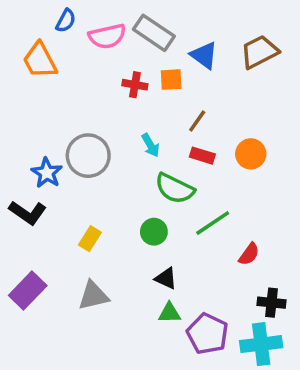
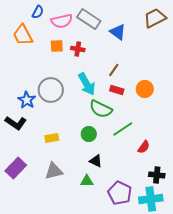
brown trapezoid: (259, 52) -> (155, 18), moved
orange square: (171, 80) -> (57, 46), moved
cyan arrow: (150, 145) -> (87, 84), size x1.6
yellow rectangle: (90, 239) -> (52, 138), turned 48
green triangle: (169, 313) -> (87, 181), moved

